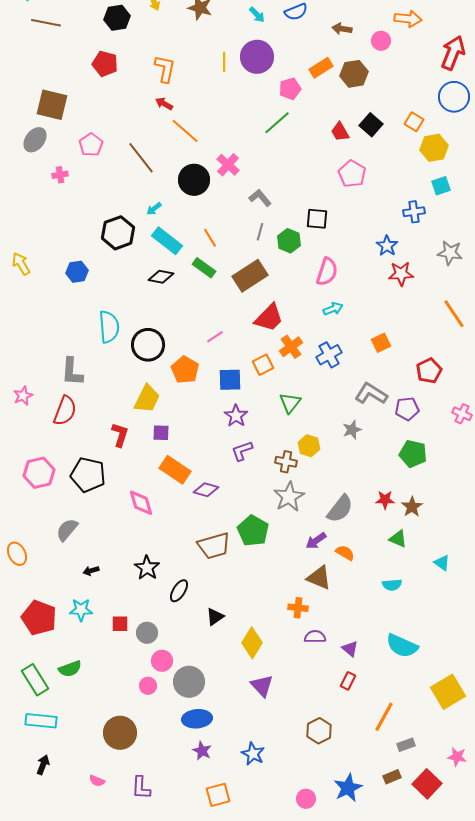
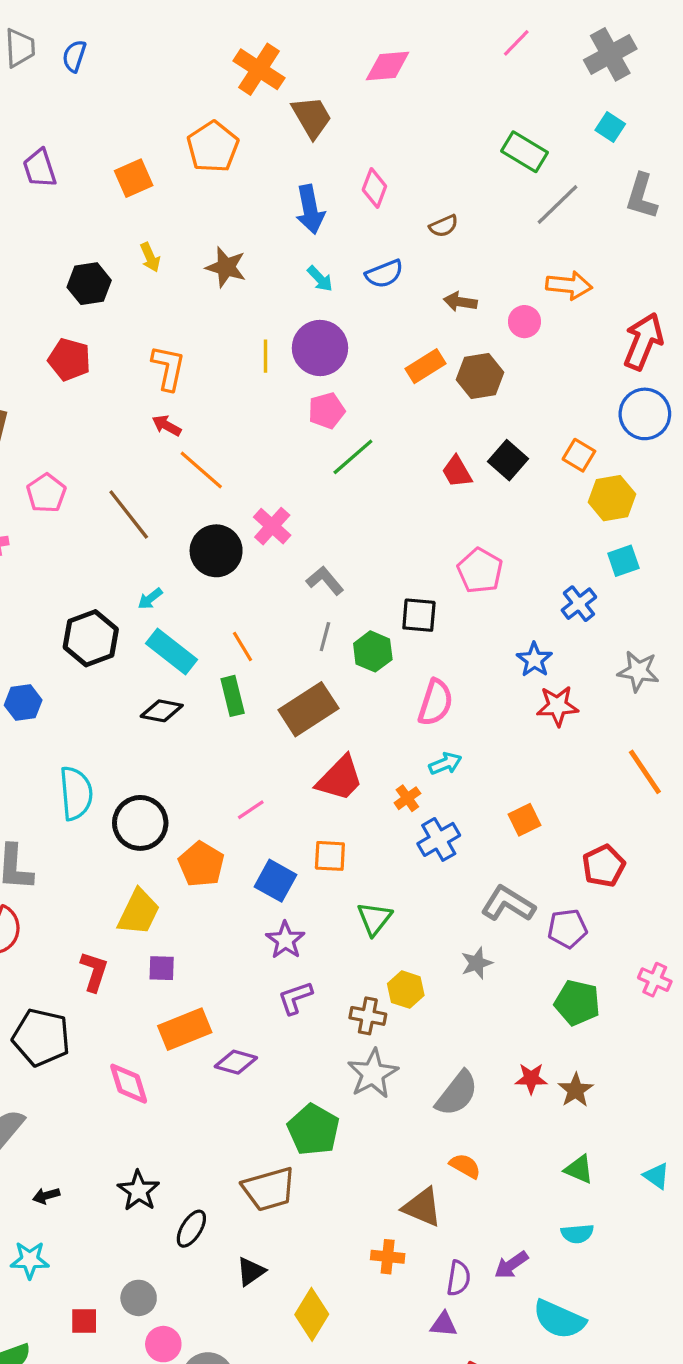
pink pentagon: (290, 89) -> (327, 411), moved
pink pentagon: (352, 174) -> (480, 571), moved
blue cross: (414, 212) -> (579, 604), turned -30
green rectangle: (204, 268) -> (233, 696), turned 40
orange cross: (291, 347) -> (407, 798), moved, size x0.7
orange square: (263, 365) -> (330, 856), turned 30
blue square: (230, 380) -> (275, 881), turned 30
pink cross: (462, 414) -> (655, 980), moved
orange rectangle: (175, 470) -> (185, 1029), turned -56
green triangle: (398, 539) -> (579, 1169), moved
purple arrow: (316, 541) -> (511, 1265), moved
brown trapezoid: (214, 546) -> (269, 1189), moved
cyan triangle: (442, 563) -> (656, 1176), moved
cyan semicircle: (392, 585) -> (577, 1234), moved
red square: (120, 624) -> (84, 1321), moved
purple semicircle: (315, 637) -> (459, 1278), moved, turned 100
purple triangle: (350, 649) -> (444, 1324), moved, turned -36

